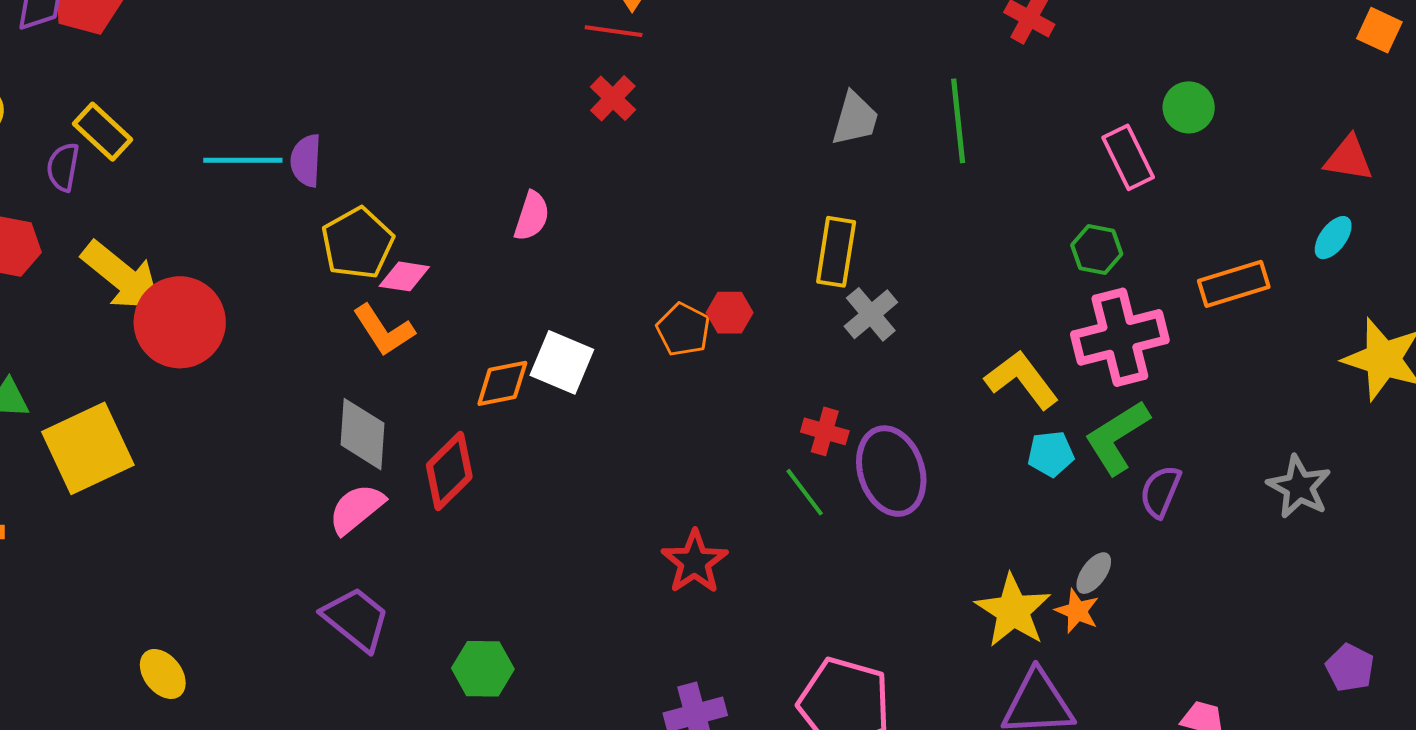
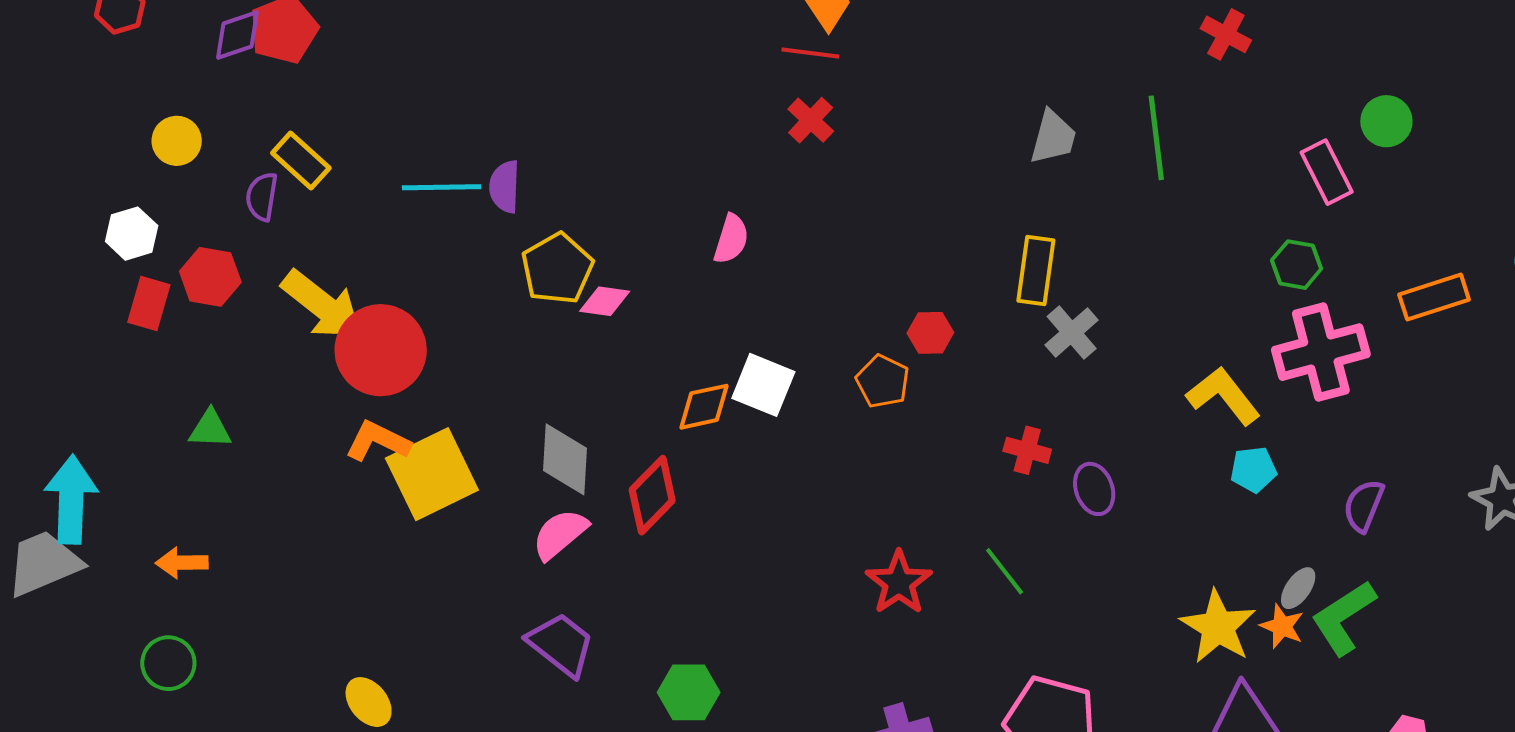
orange L-shape: (384, 330) -> (378, 441), moved, turned 150
orange pentagon: (683, 330) -> (883, 381), moved
green L-shape: (1117, 437) -> (1344, 618), moved
yellow square: (88, 448) -> (432, 474), moved
purple ellipse: (891, 471) -> (1094, 489), size x0.6
green line: (805, 492) -> (1005, 571), moved

